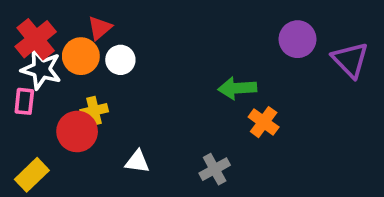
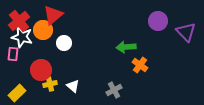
red triangle: (100, 28) -> (53, 15), size x1.5
white circle: (120, 60) -> (64, 43), moved
yellow cross: (94, 111) -> (50, 84), moved
white triangle: (137, 162) -> (73, 86), turned 32

